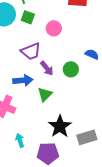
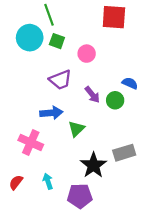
purple arrow: (47, 68) -> (92, 95), moved
green circle: (71, 69) -> (115, 100), moved
gray rectangle: (87, 137) -> (124, 153), moved

